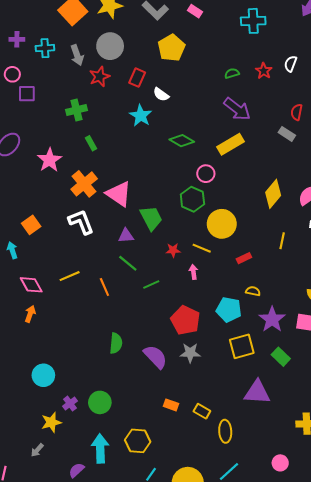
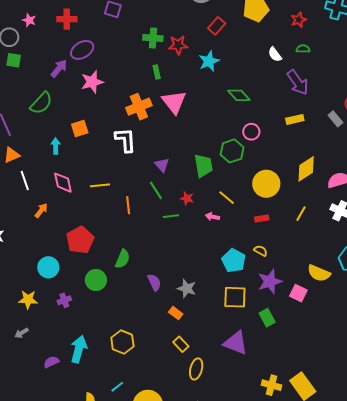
red star: (264, 71) -> (299, 20), moved
red star: (99, 77) -> (178, 45), moved
white semicircle: (161, 94) -> (275, 54), moved
yellow rectangle: (231, 144) -> (295, 119), moved, size x0.7
pink star: (49, 160) -> (92, 82), moved
pink triangle: (119, 194) -> (174, 102), moved
green trapezoid: (151, 218) -> (203, 166), moved
yellow circle: (222, 224) -> (266, 184), moved
purple triangle: (126, 236) -> (162, 165), turned 35
red star: (173, 250) -> (187, 198), moved
pink arrow: (193, 272) -> (212, 217), turned -88
orange arrow: (30, 314) -> (41, 210), moved
red pentagon: (185, 320) -> (80, 240), moved
purple semicircle: (155, 357) -> (154, 282), size x0.7
green circle: (100, 402) -> (96, 280), moved
orange rectangle: (171, 405) -> (176, 313), moved
yellow star: (51, 422) -> (28, 300), moved
yellow hexagon: (138, 441) -> (122, 342), moved

